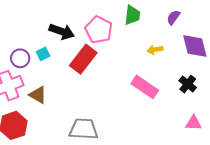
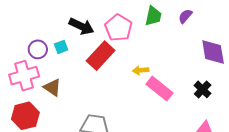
purple semicircle: (173, 17) -> (185, 16), moved
yellow arrow: (155, 50) -> (141, 70), moved

